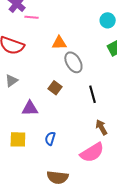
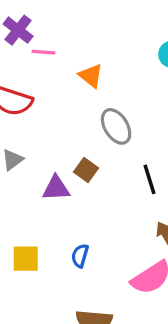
orange triangle: (59, 43) -> (91, 76), moved, turned 42
purple triangle: (30, 108) -> (56, 188), moved

